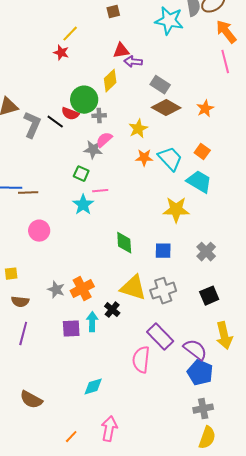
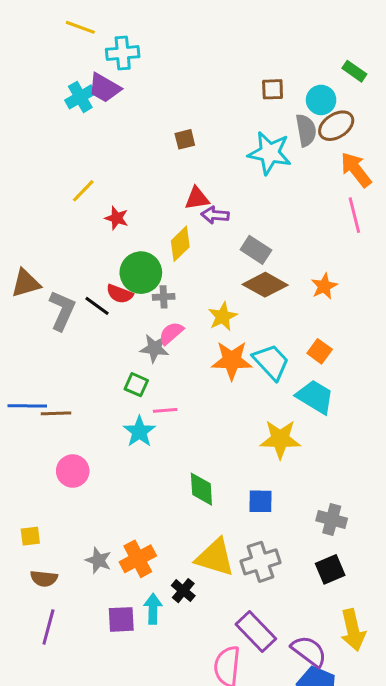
yellow line: (70, 34) -> (83, 191), moved
red star: (61, 53) -> (117, 218), moved
orange star: (144, 158) -> (232, 360), size x1.5
gray cross: (206, 252) -> (332, 519), moved, turned -30

